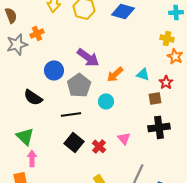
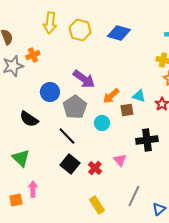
brown square: (155, 98) -> (127, 110), moved
black line: (71, 114) -> (67, 136), turned 54
black cross: (159, 127) -> (147, 140), moved
pink arrow: (32, 158) -> (33, 189), moved

